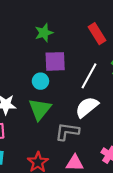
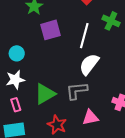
cyan circle: (40, 81) -> (17, 53), moved
green triangle: (40, 109) -> (45, 94), moved, turned 35

